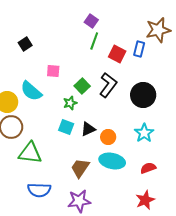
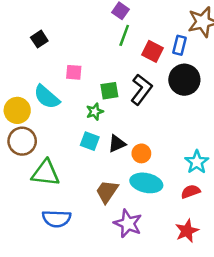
green square: (82, 86) -> (109, 91), turned 35
black circle: (143, 95) -> (184, 80), moved
cyan star: (144, 133) -> (197, 162), moved
purple star: (79, 201) -> (128, 224), moved, turned 30

